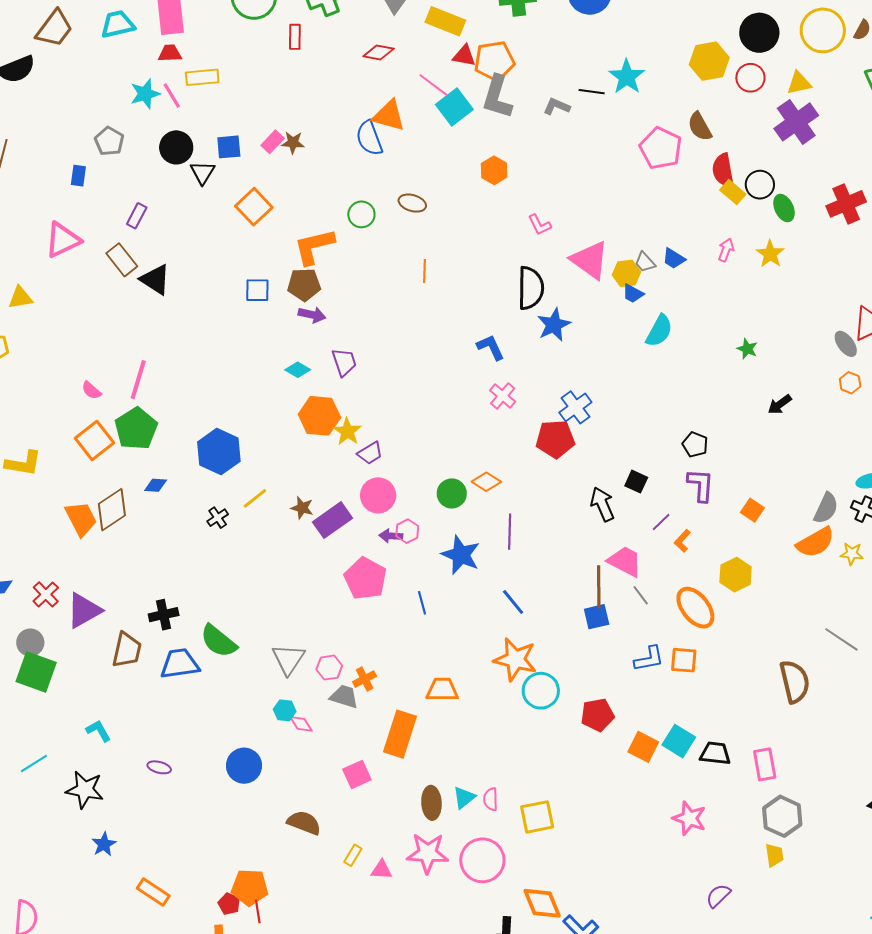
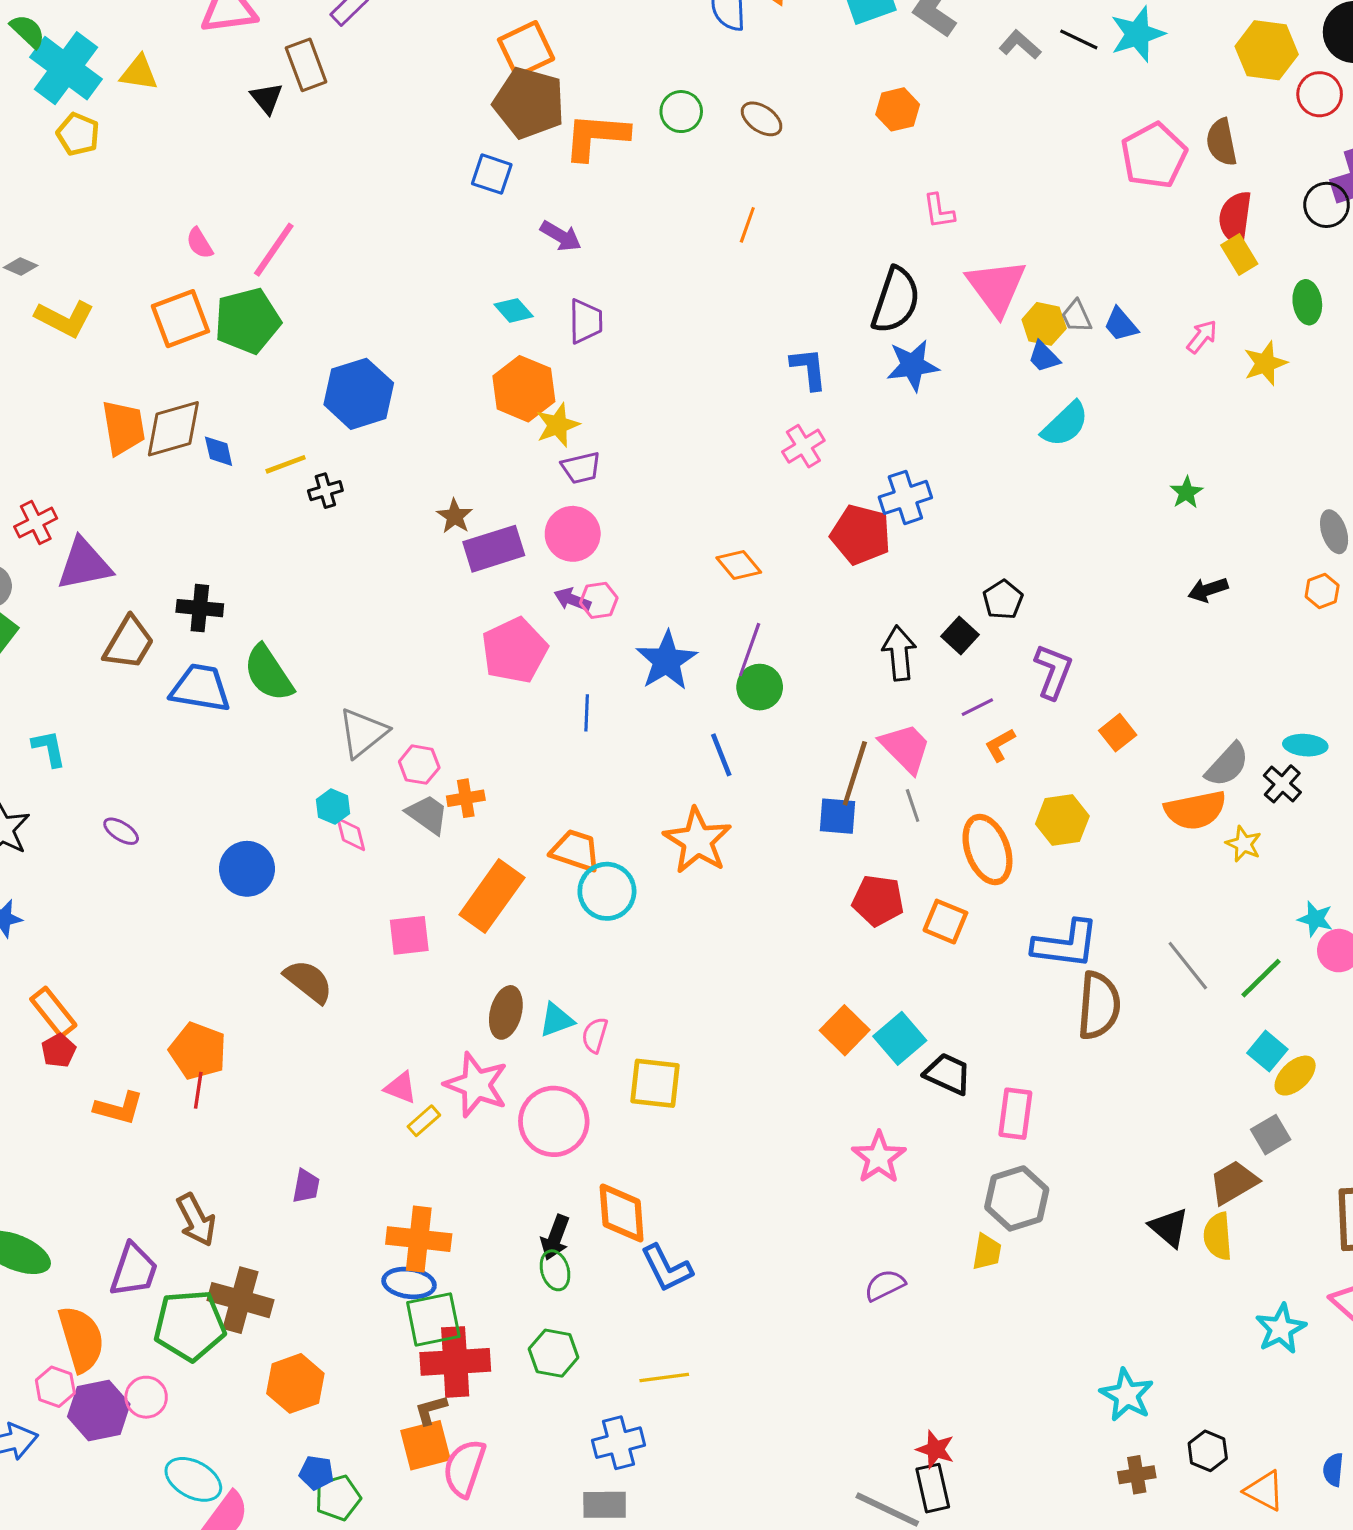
black circle: (760, 185) -> (1327, 205), moved
black triangle: (155, 280) -> (267, 98), moved, size x0.7
brown pentagon: (304, 285) -> (529, 103), moved, size x1.4
black pentagon: (695, 445) -> (1003, 600), moved
blue diamond: (156, 485) -> (219, 451), moved, turned 55
green circle: (452, 493) -> (760, 687), moved
yellow line: (255, 498) -> (286, 464), moved
blue L-shape: (649, 659) -> (1066, 944), moved, size x1.4
cyan circle: (541, 691) -> (607, 891), moved
red pentagon: (597, 715) -> (878, 900), moved
yellow rectangle: (353, 855) -> (424, 1121), moved
red pentagon: (229, 904) -> (59, 1051), moved

